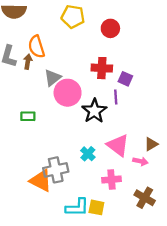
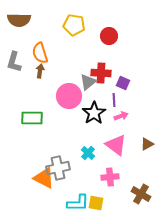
brown arrow: (28, 62) -> (40, 71), moved
gray triangle: (53, 78) -> (88, 82), moved
green rectangle: (28, 116) -> (32, 118), size x1.5
pink arrow: (140, 161) -> (121, 116), moved, turned -32

